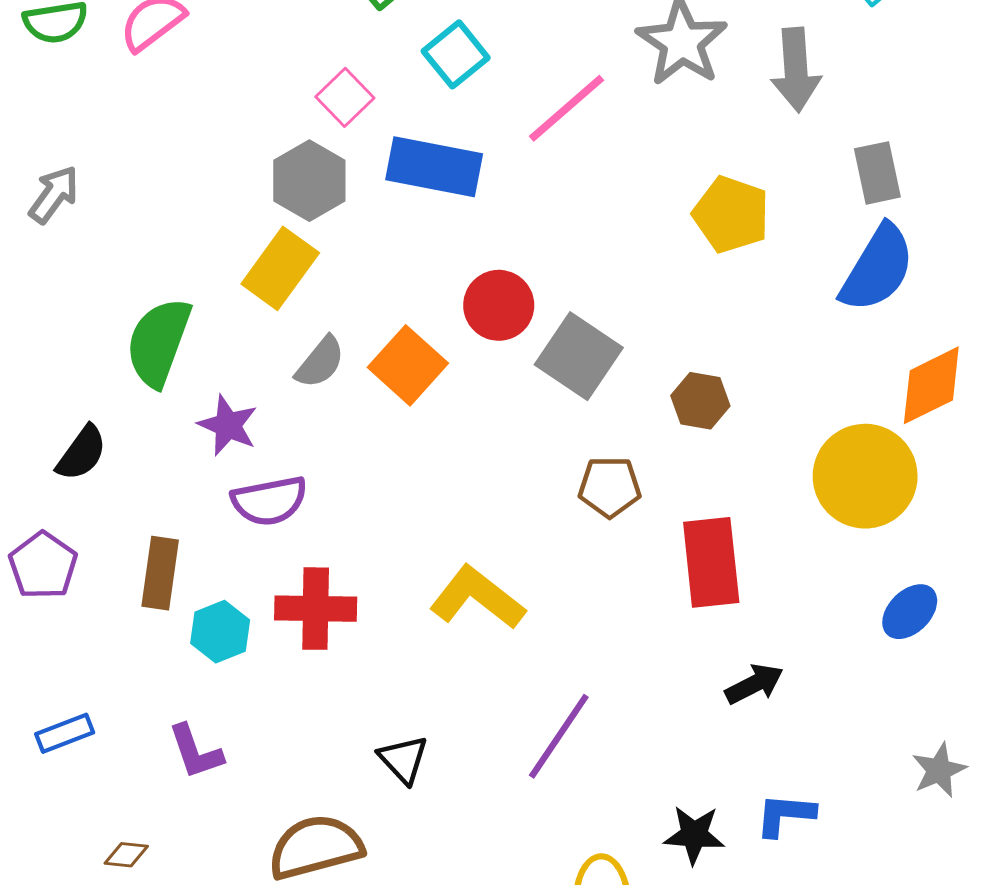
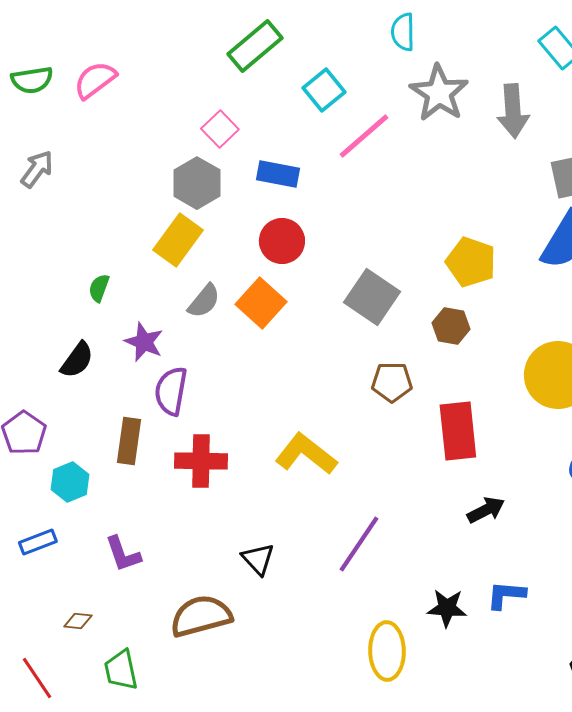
cyan square: (456, 54) -> (324, 90), moved
blue rectangle: (434, 167) -> (278, 174), size x0.7
gray arrow: (54, 194) -> (37, 169), moved
yellow pentagon: (731, 214) -> (471, 262), moved
red circle: (499, 305) -> (282, 241), moved
green semicircle: (159, 342) -> (99, 288), size x0.5
black semicircle: (82, 453) -> (77, 360), moved
purple semicircle: (269, 501) -> (171, 391), turned 111
brown rectangle: (160, 573) -> (129, 441), moved
cyan hexagon: (220, 632) -> (70, 482), moved

